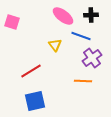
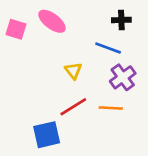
pink ellipse: (63, 16) -> (52, 21), moved
yellow triangle: (55, 45) -> (73, 71), moved
red line: (31, 71) -> (73, 107), moved

